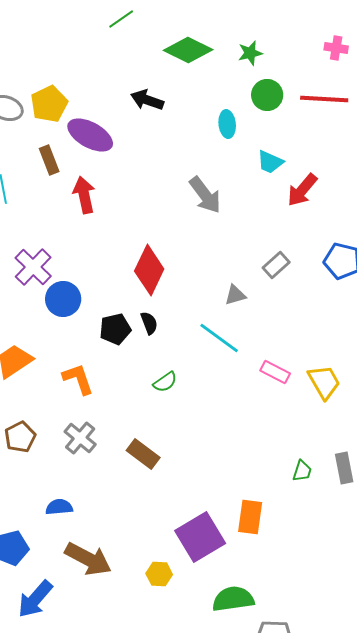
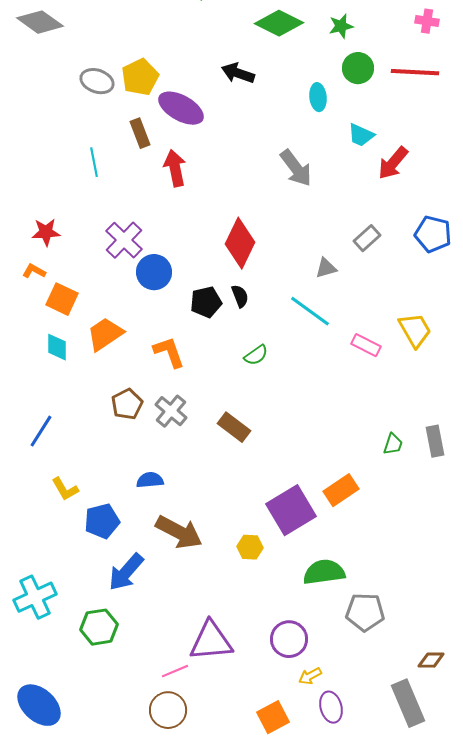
yellow trapezoid: (324, 382) -> (415, 330), moved
brown pentagon: (20, 437) -> (127, 404), moved
orange rectangle: (250, 517) -> (341, 490), turned 48

